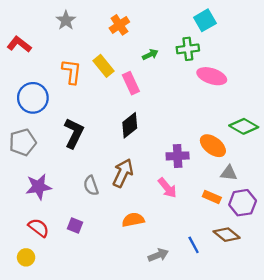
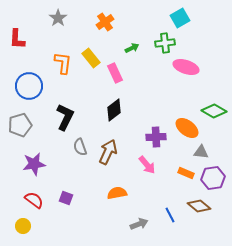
red L-shape: (19, 44) -> (17, 39), turned -125
gray semicircle: (91, 186) -> (80, 147), moved

